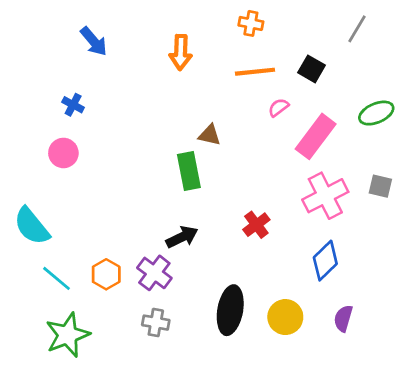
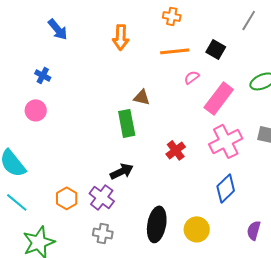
red cross: (256, 225) -> (176, 150), moved
cyan line: (57, 278) -> (17, 202), moved
purple semicircle: (343, 318) -> (254, 230), moved

